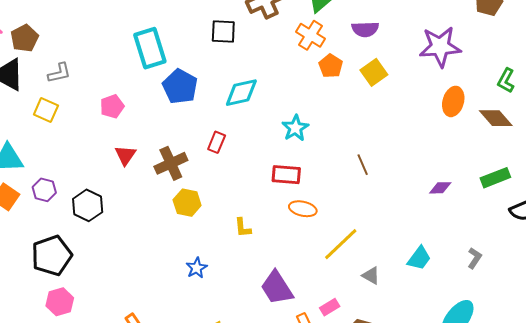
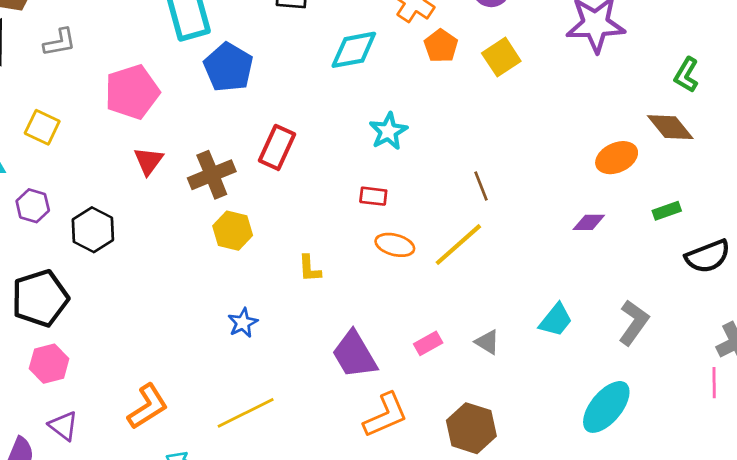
cyan diamond: (241, 93) -> (354, 50), moved
orange ellipse: (453, 101) -> (617, 158), moved, turned 48
pink pentagon: (112, 106) -> (132, 92), size x1.6
yellow square: (46, 110) -> (42, 127), moved
red rectangle: (217, 142) -> (277, 147), size x1.4
red rectangle: (286, 175) -> (373, 196), size x0.7
green rectangle: (495, 178) -> (667, 211), size x0.7
yellow line: (341, 244) -> (458, 245), moved
gray L-shape: (475, 258) -> (634, 323), size x1.5
pink rectangle: (330, 307) -> (428, 343), moved

